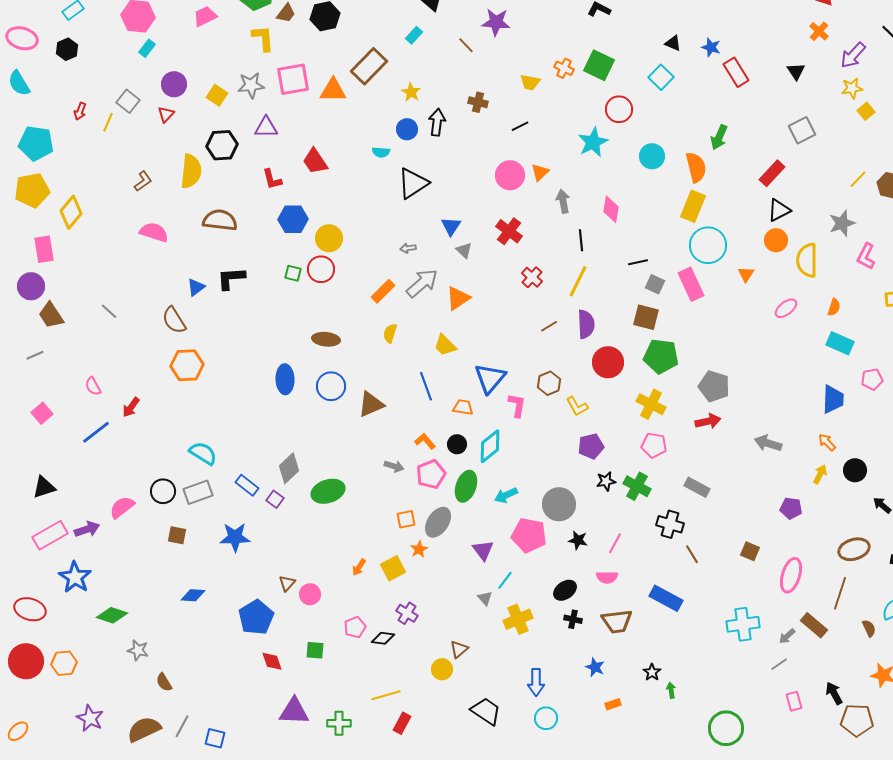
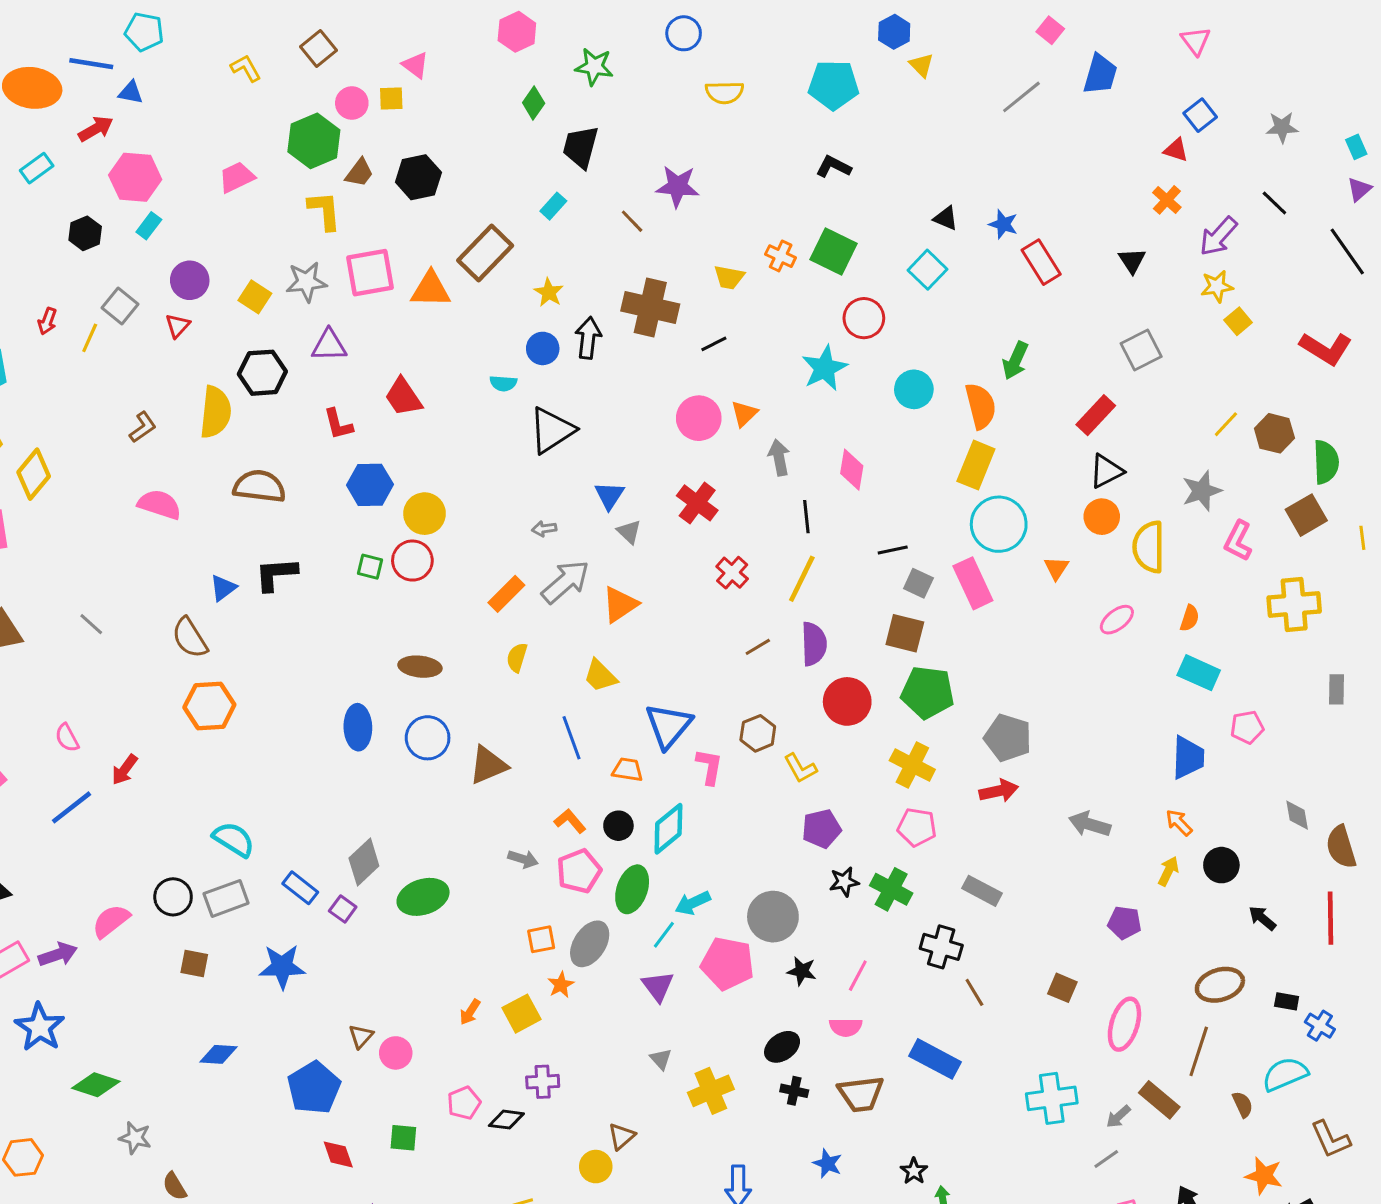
black hexagon: (67, 49) -> (85, 233), moved
brown cross: (478, 102) -> (650, 308), size x1.8
cyan line: (505, 580) -> (664, 935), moved
purple cross: (407, 613) -> (543, 1082), turned -35

